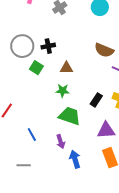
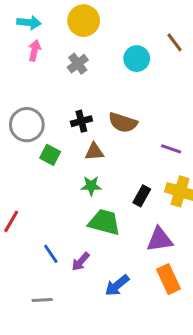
black cross: (48, 46) -> (81, 121), moved
brown semicircle: (104, 50) -> (123, 123), moved
purple arrow: (61, 142) -> (81, 262), moved, turned 64
blue arrow: (75, 159) -> (117, 285), turned -108

